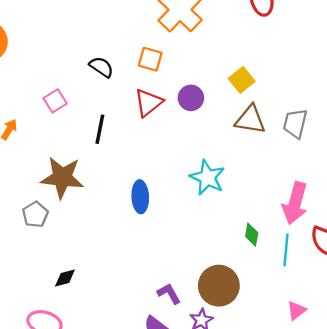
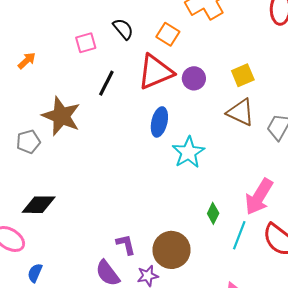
pink square: (55, 101) -> (86, 43), moved
red triangle: (148, 103) -> (155, 72), size x1.4
blue ellipse: (140, 197) -> (159, 122), moved
black diamond: (65, 278) -> (39, 205), size x1.6

